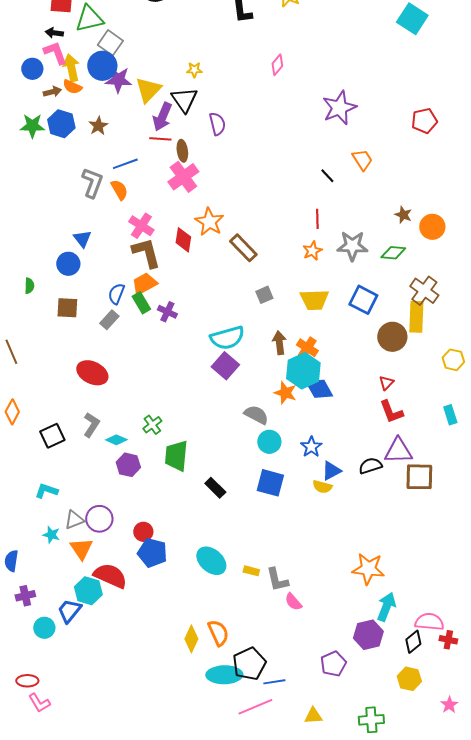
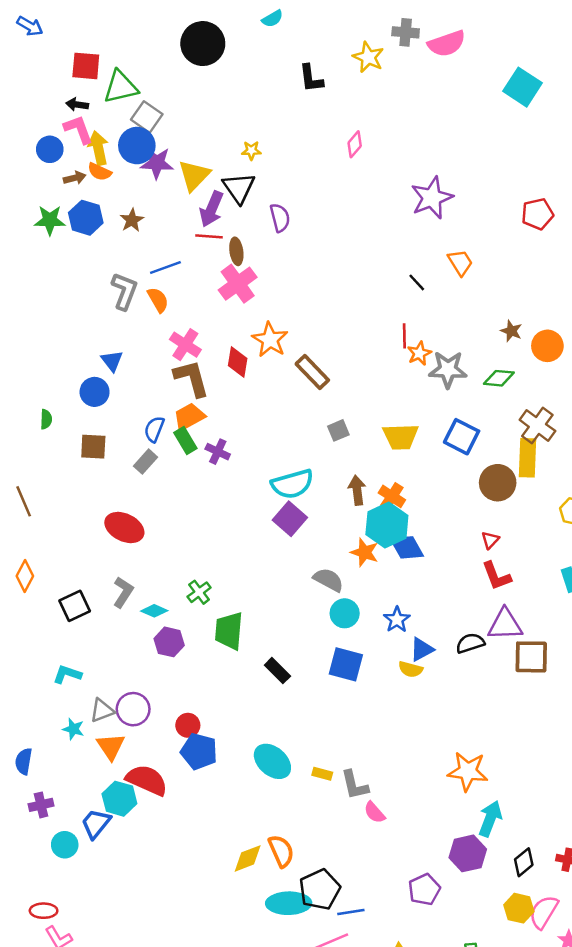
orange star: (312, 251) -> (419, 353), moved
pink semicircle: (429, 622) -> (544, 912), moved, turned -64
yellow diamond: (191, 639) -> (248, 858), turned 44

